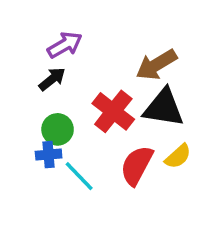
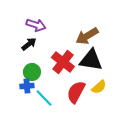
purple arrow: (65, 45) -> (36, 25), turned 48

